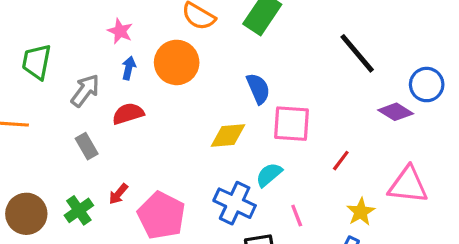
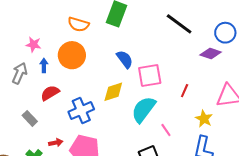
gray arrow: (85, 91) -> (20, 73), moved
cyan semicircle: (269, 175) -> (143, 109), size x1.6
red arrow: (118, 194) -> (56, 143), turned -128
blue cross: (235, 203) -> (81, 111), moved, turned -35

